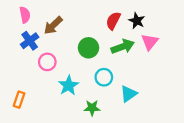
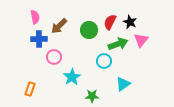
blue cross: (30, 41) -> (39, 39), turned 35
green circle: (88, 48) -> (89, 30), moved
cyan circle: (104, 77) -> (104, 61), moved

